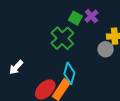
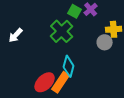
white arrow: (16, 67) -> (16, 35), moved

